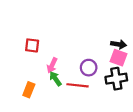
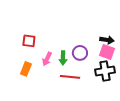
purple circle: (89, 68) -> (80, 53), moved
green arrow: (55, 79) -> (63, 58), moved, turned -144
orange rectangle: (29, 90) -> (26, 69), moved

